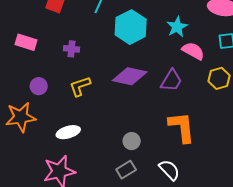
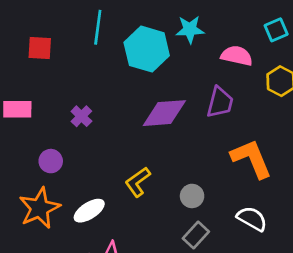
cyan star: (177, 27) -> (190, 29), moved, turned -30
purple cross: (72, 49) -> (81, 116), moved, turned -35
yellow L-shape: (80, 86) -> (138, 182), moved
white ellipse: (68, 132) -> (89, 211), moved

